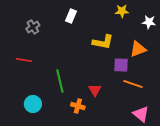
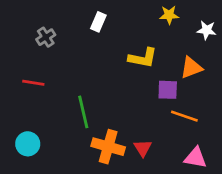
red triangle: (95, 90) -> (143, 148), moved
cyan circle: (33, 104) -> (28, 144), moved
orange cross: (78, 106) -> (108, 147), size x1.6
pink triangle: (141, 114) -> (195, 158), turned -30

